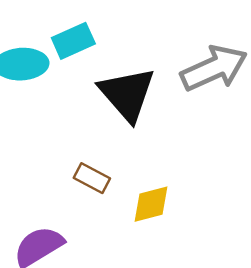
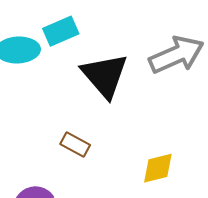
yellow diamond: (151, 204) -> (158, 168), moved

